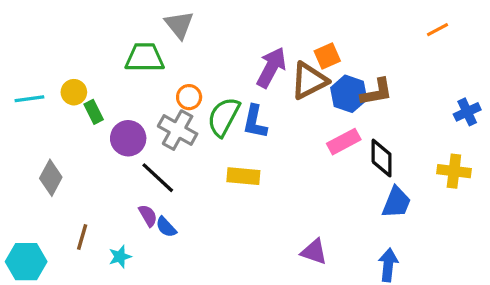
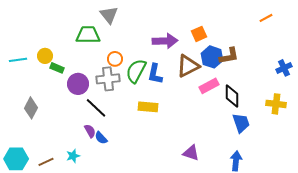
purple arrow: (271, 67) -> (165, 41), turned 60
brown triangle: (309, 81) -> (188, 66), moved
green rectangle: (94, 112) -> (57, 68), turned -40
gray cross: (178, 130) -> (108, 79), turned -35
blue trapezoid: (396, 202) -> (241, 123), turned -40
brown line: (82, 237) -> (46, 162), moved, turned 49

